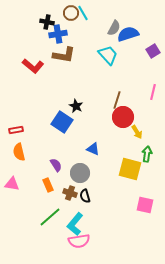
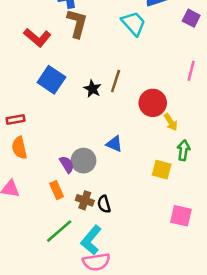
purple square: (153, 51) -> (191, 18), turned -32
brown L-shape: (64, 55) -> (77, 23), turned -85
brown line: (117, 100) -> (116, 81), moved
blue square: (62, 122) -> (51, 80), moved
yellow square: (130, 169) -> (162, 170), size x0.7
gray circle: (80, 173) -> (83, 161), moved

